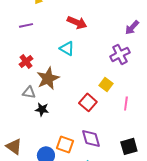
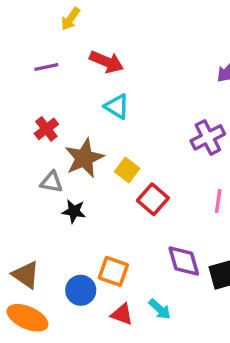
red arrow: (77, 22) -> (106, 62), moved
purple cross: (120, 54) -> (208, 137), moved
yellow square: (106, 84) -> (127, 170), moved
purple diamond: (91, 138) -> (184, 261), moved

